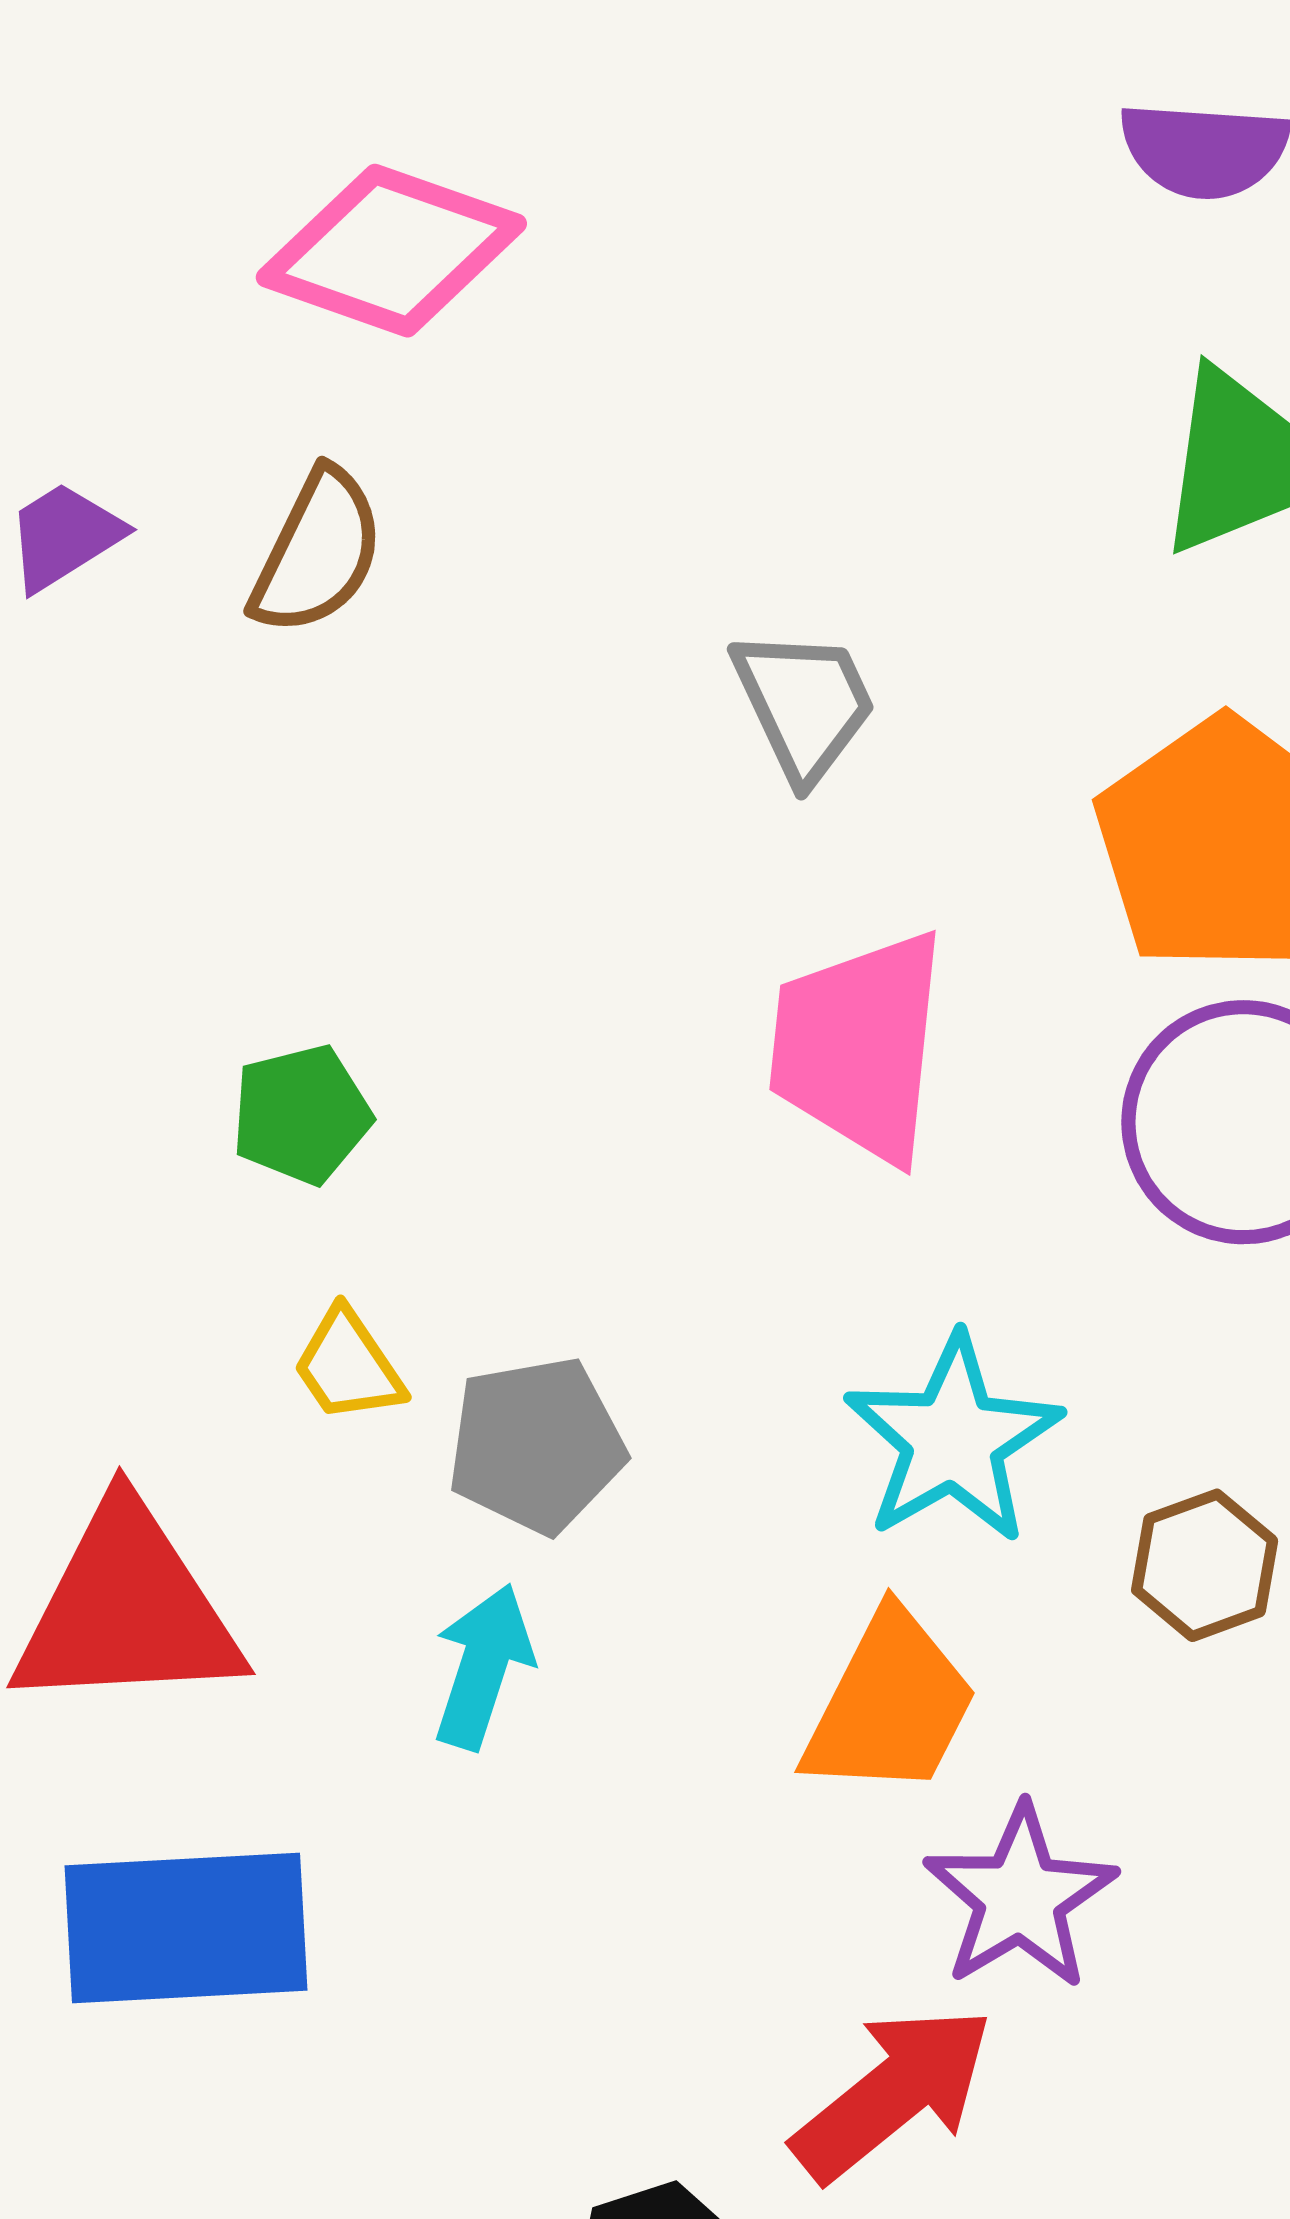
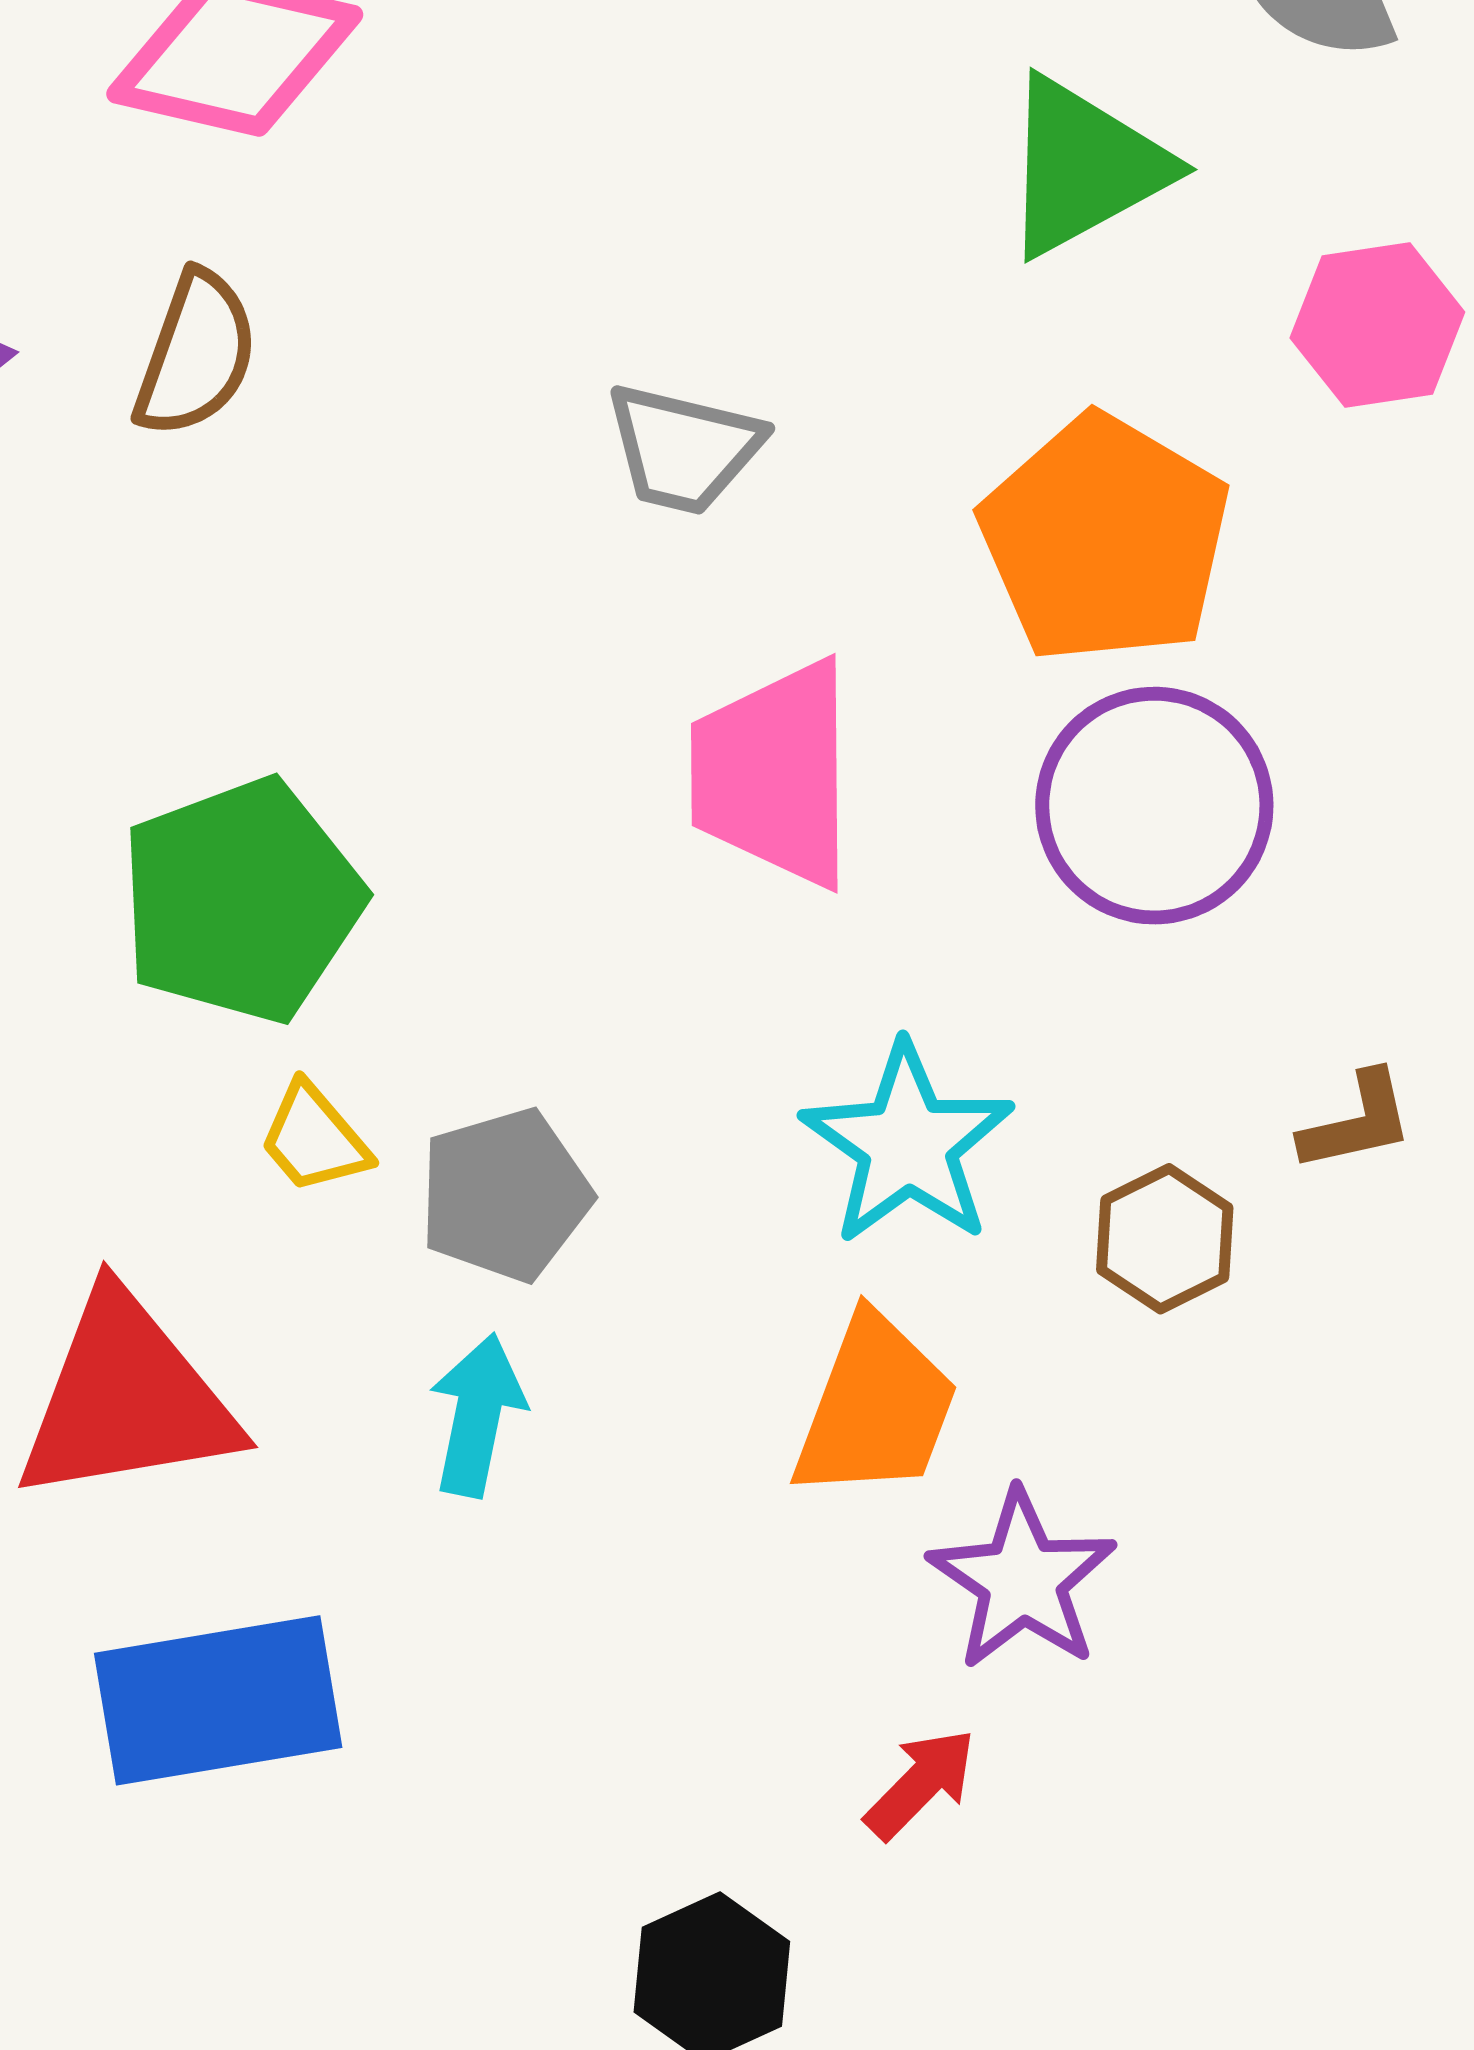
gray trapezoid: (804, 704) -> (684, 449), turned 135
green pentagon: (301, 1115) -> (241, 900), size x1.8
red arrow: (893, 2093) -> (921, 1784), size x0.6

